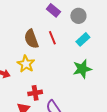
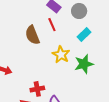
red line: (52, 38) -> (52, 25), moved
yellow star: (26, 64) -> (61, 55), moved

